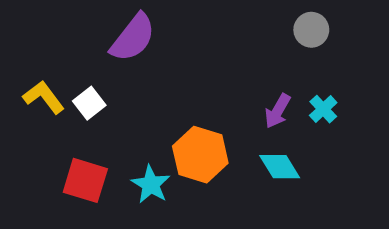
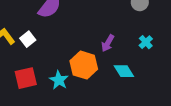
purple arrow: (278, 111) -> (108, 43), moved
red square: (85, 180) -> (26, 78), turned -30

